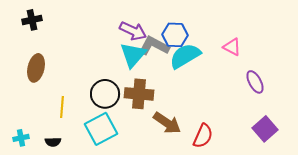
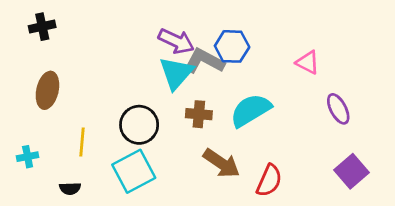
cyan semicircle: (185, 56) -> (251, 110), moved
brown cross: (139, 94) -> (199, 114), moved, size x0.7
cyan cross: (21, 138) -> (28, 157), moved

